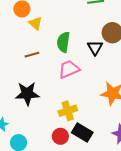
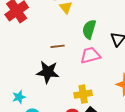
brown line: (32, 55) -> (58, 46), moved

